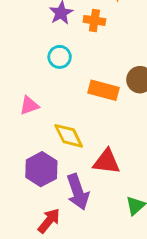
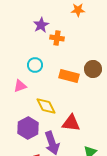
orange cross: (94, 20) -> (57, 38), moved
cyan circle: (60, 57) -> (35, 65), moved

